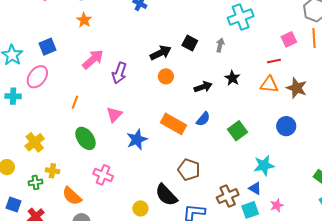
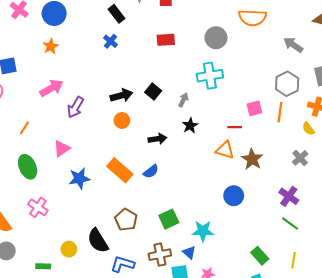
black star: (232, 78) -> (190, 126), moved
green square: (237, 131) -> (169, 219), moved

